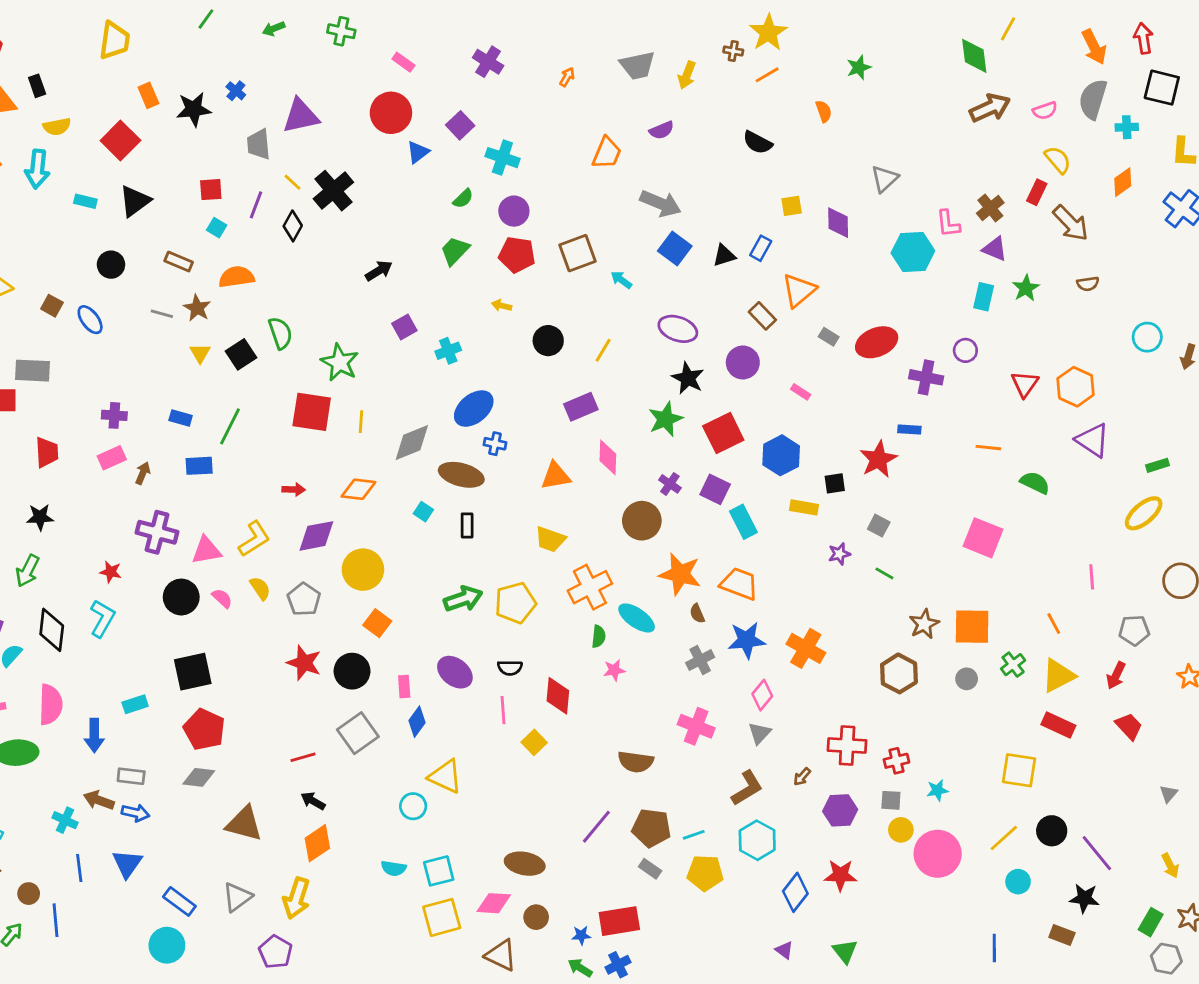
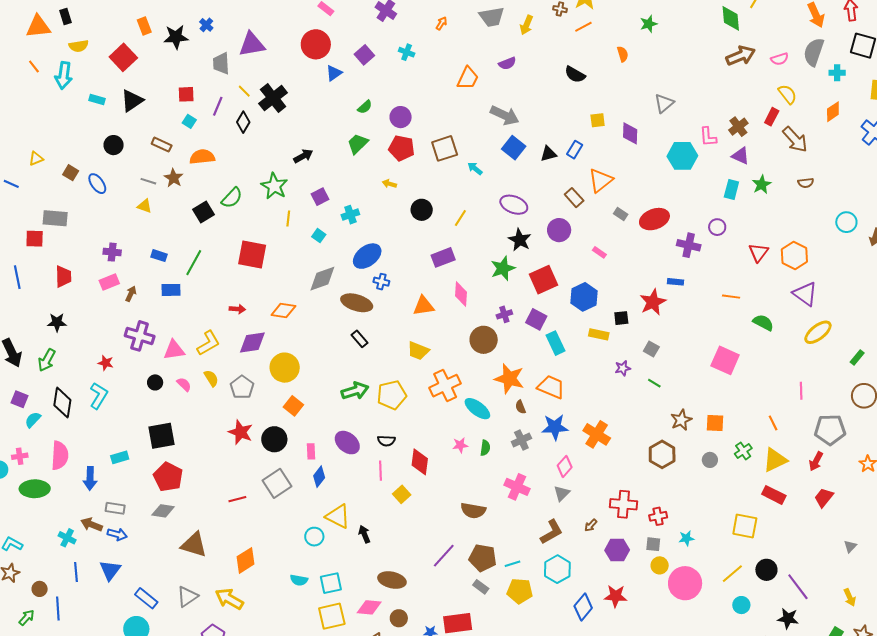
cyan cross: (502, 158) -> (407, 52), moved, size x0.7
green semicircle: (280, 333) -> (232, 198), turned 60
yellow triangle: (200, 353) -> (145, 206), moved, turned -42
green star: (340, 362) -> (274, 186), moved
yellow line: (361, 422) -> (288, 219), moved
green rectangle: (1158, 465) -> (857, 358), moved, turned -35
purple cross: (670, 484) -> (504, 314), turned 35
cyan square: (423, 512) -> (319, 236), moved
yellow ellipse: (1144, 513) -> (818, 332), moved
black rectangle: (467, 526) -> (360, 339), turned -42
black circle: (181, 597) -> (155, 382), size x0.6
orange square: (972, 627) -> (715, 423), size x0.7
gray pentagon: (1134, 630) -> (830, 430), size x1.4
green semicircle: (599, 636) -> (485, 448), moved
red trapezoid: (1129, 726) -> (824, 498), turned -100
black arrow: (313, 801) -> (364, 534), moved, turned 36
yellow arrow: (296, 898) -> (229, 599), turned 100

